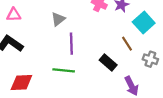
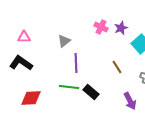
brown line: (127, 44) -> (117, 67), moved
black rectangle: (108, 63) -> (91, 92), moved

